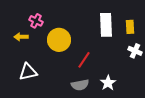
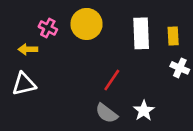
yellow circle: (59, 40) -> (87, 24), moved
white triangle: (28, 72) -> (24, 84), moved
gray semicircle: (80, 85) -> (106, 113), turned 48

